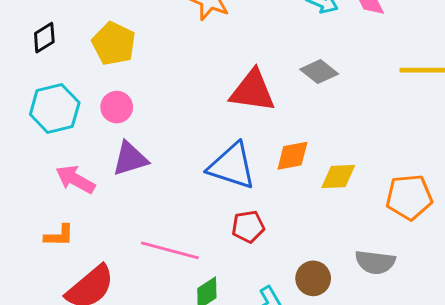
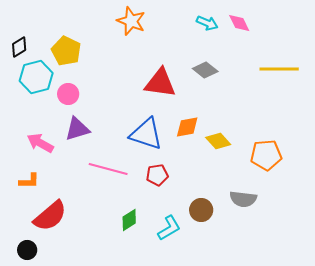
cyan hexagon: (55, 109) -> (36, 77), moved
yellow diamond: (338, 176) -> (218, 141), turned 50
pink line: (170, 250) -> (108, 169), moved

